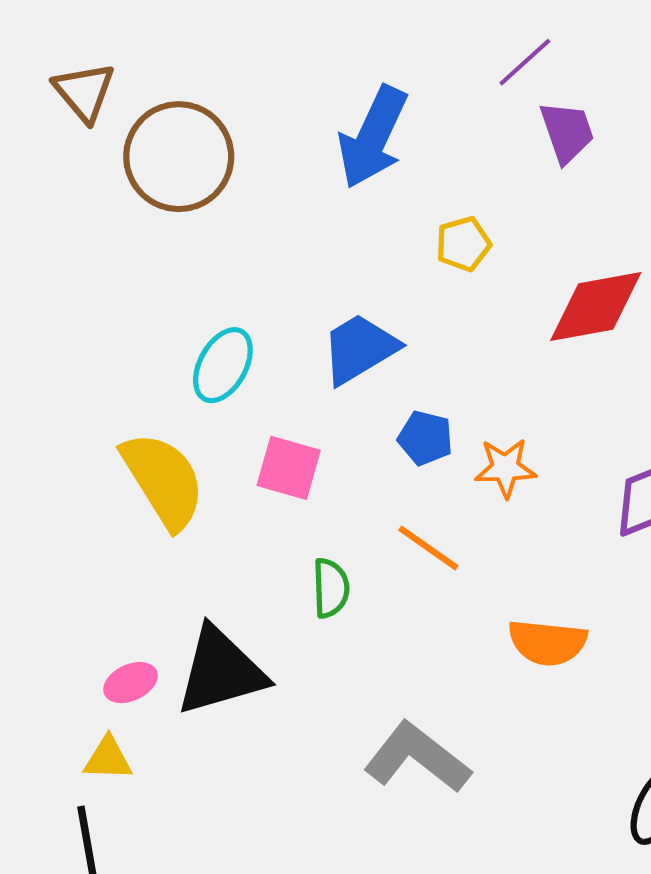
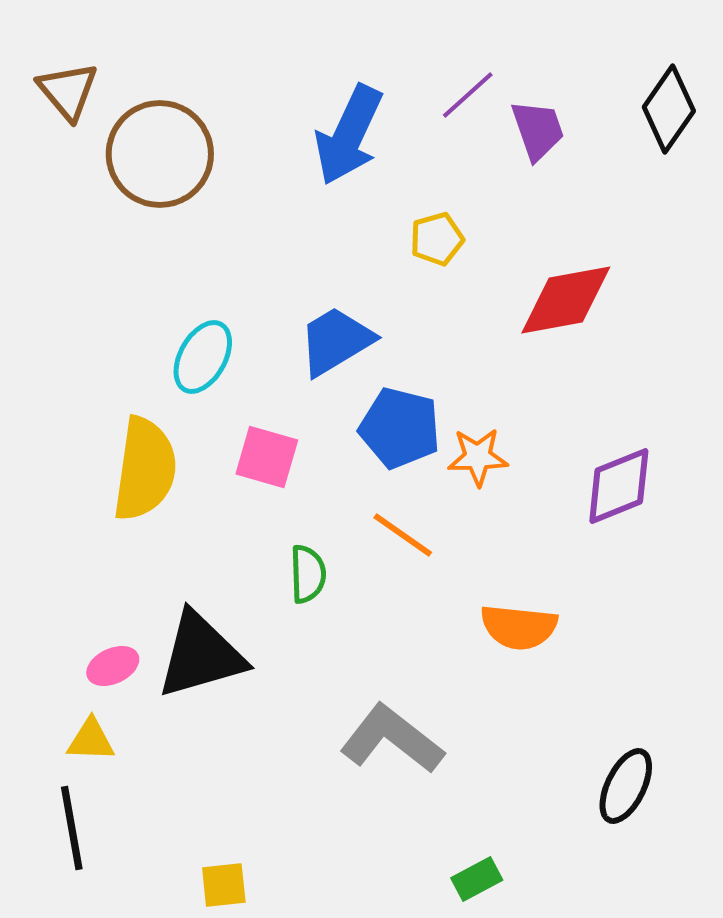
purple line: (525, 62) -> (468, 95), moved
blue pentagon: (425, 438) -> (400, 428), size x1.5
yellow semicircle: (163, 480) -> (145, 469), turned 40

